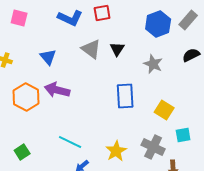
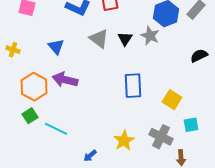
black semicircle: (191, 55) -> (199, 56), moved
gray star: (153, 64) -> (150, 36), moved
cyan line: (70, 142) -> (56, 129), moved
green square: (22, 152) -> (30, 116), moved

